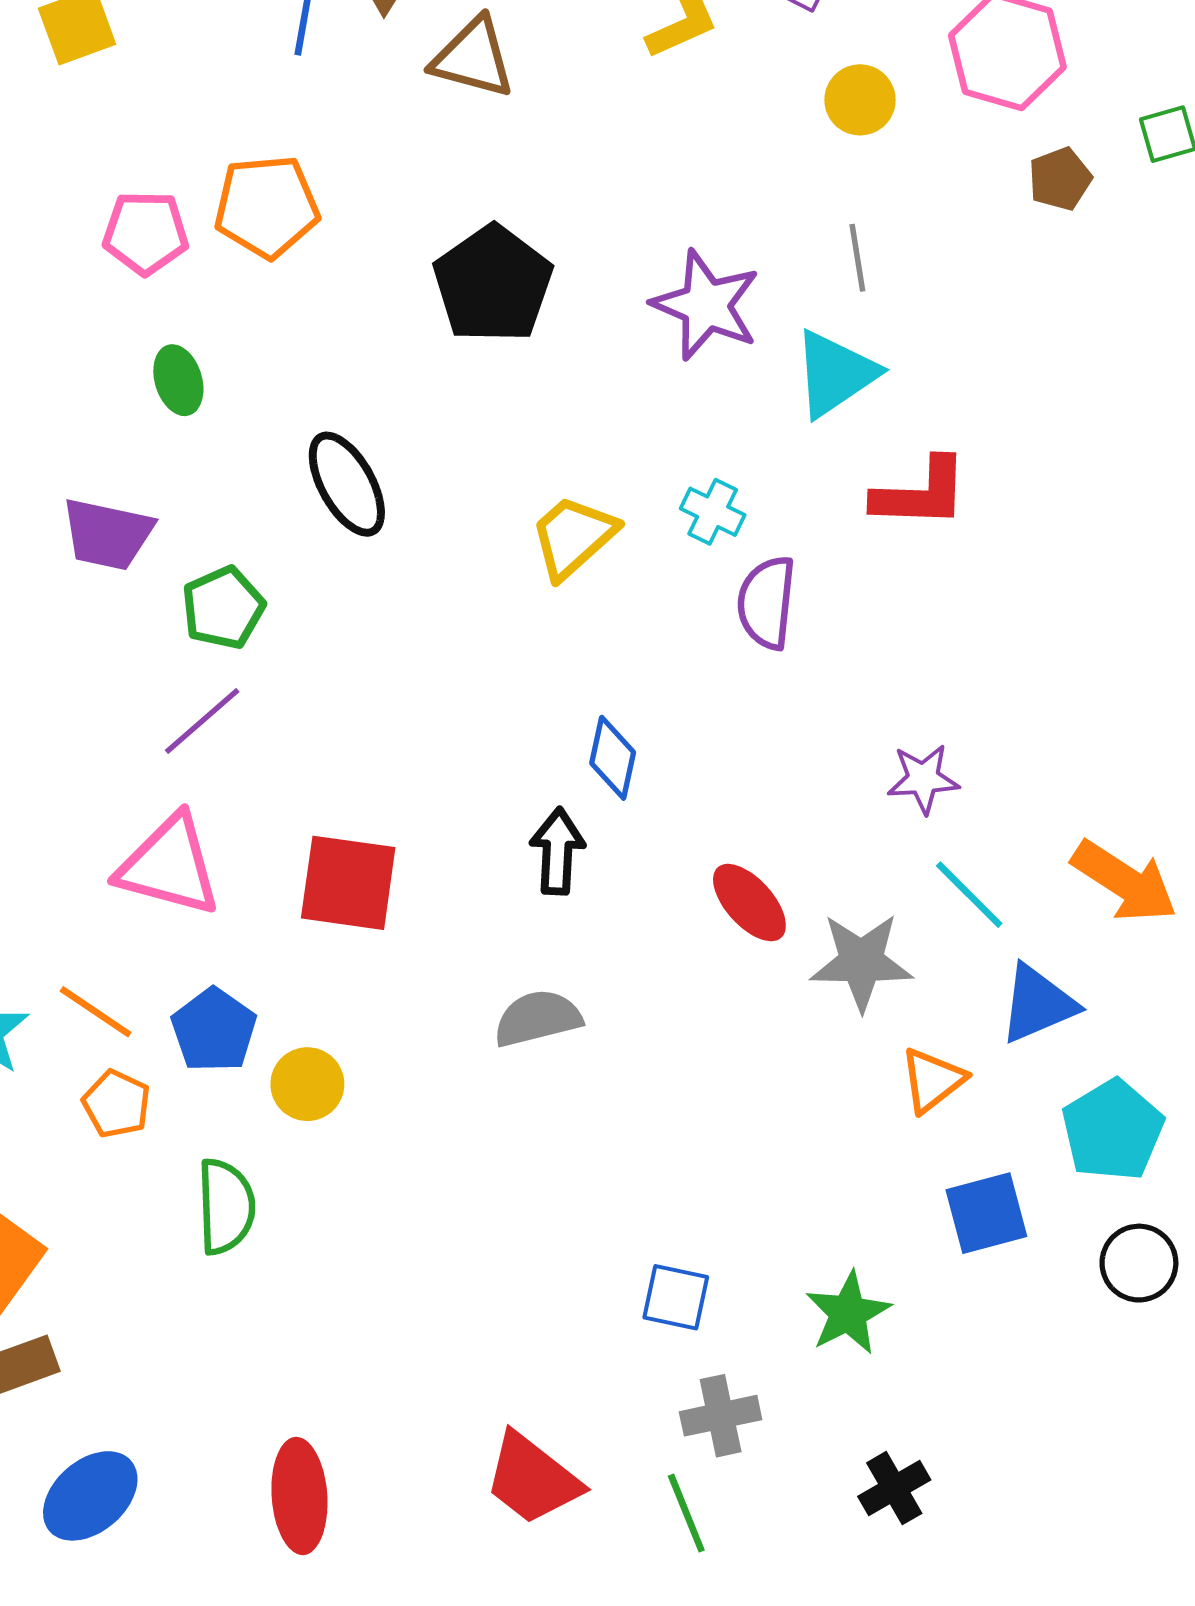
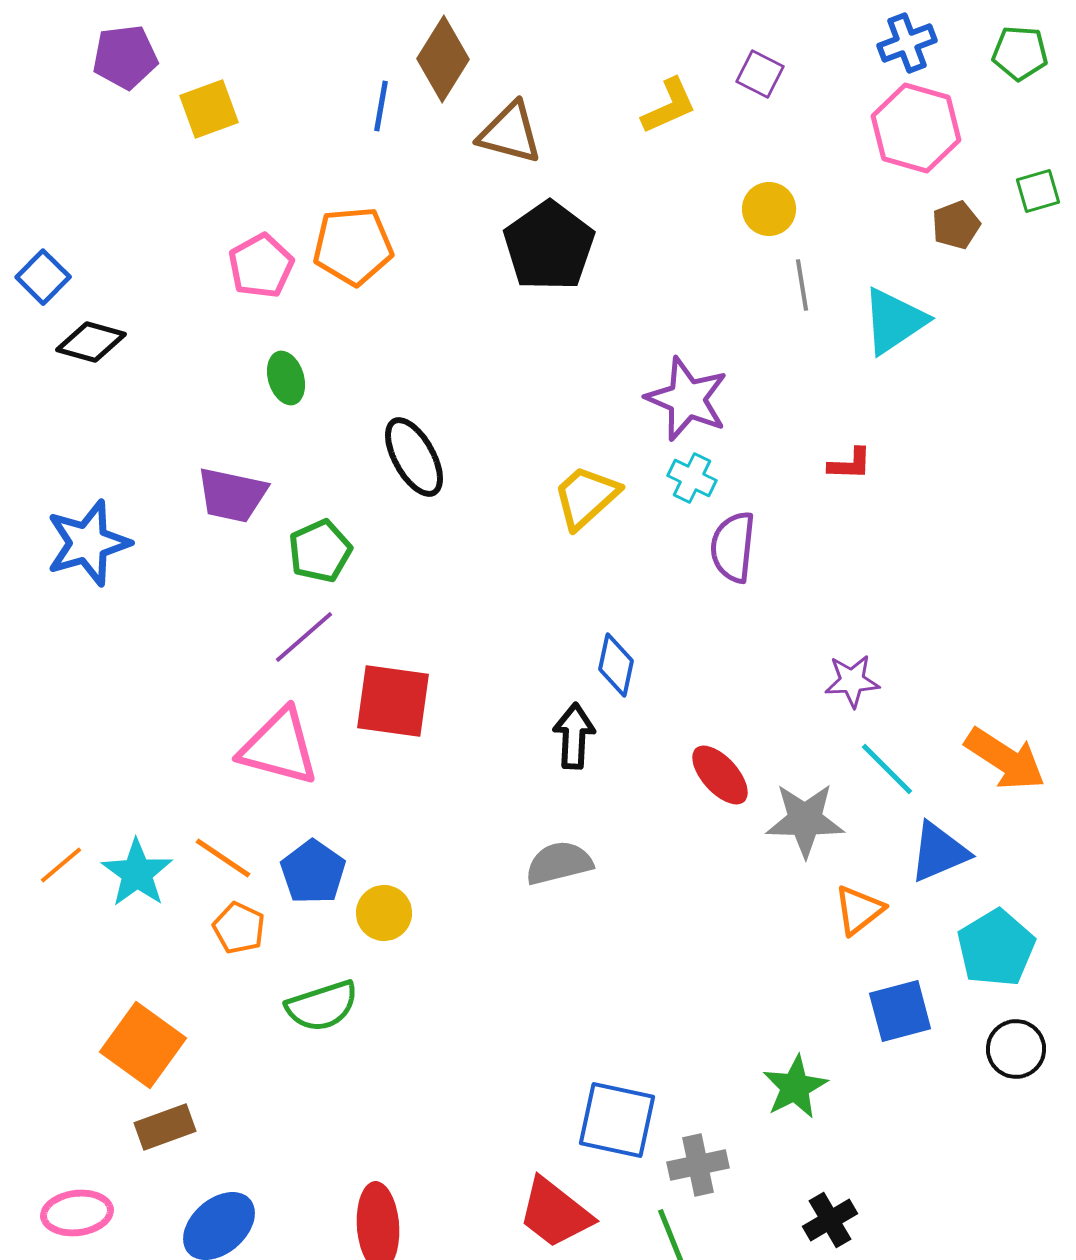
yellow circle: (860, 100) -> (769, 209), moved
pink pentagon: (146, 233) -> (261, 266), turned -30
black pentagon: (493, 284) -> (549, 246), moved
purple star: (706, 305) -> (687, 399), moved
cyan triangle: (835, 374) -> (894, 321), moved
red L-shape: (921, 493) -> (850, 464), size x0.6
red square: (348, 883) -> (393, 701), moved
green semicircle: (226, 1206) -> (322, 1006), turned 74
blue square: (676, 1297) -> (617, 1120), moved, size x1.5

